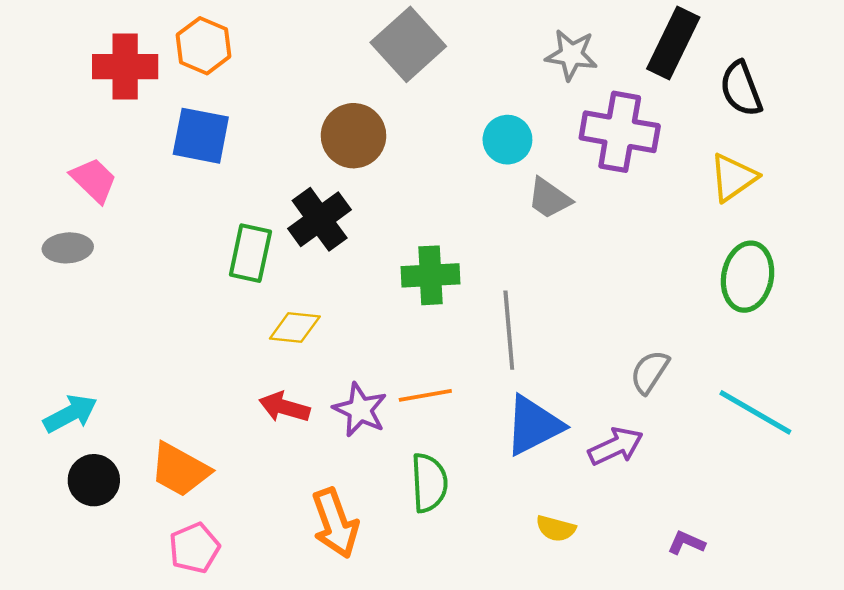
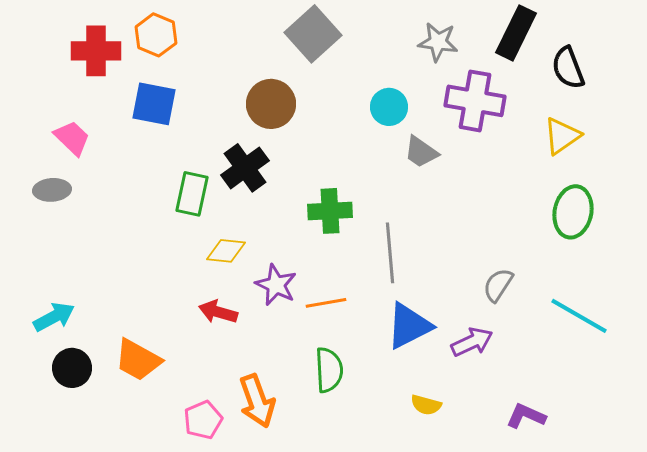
purple star: (360, 410) -> (276, 285), moved
purple L-shape: (686, 543) -> (526, 416), size x1.4
pink pentagon: (194, 548) -> (203, 420), moved

